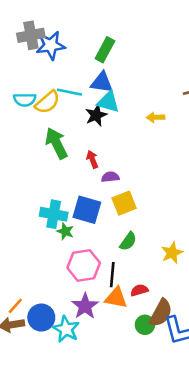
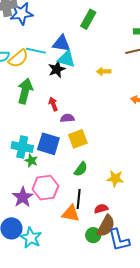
green rectangle: (105, 50) -> (88, 19), moved
green arrow: (56, 143) -> (25, 91), turned 40
yellow star: (172, 253) -> (115, 179), turned 30
black line: (112, 275) -> (79, 199), moved
red semicircle: (139, 290) -> (101, 209), moved
purple star: (85, 306) -> (23, 197), moved

